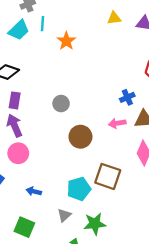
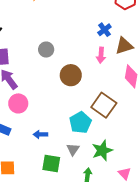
pink arrow: (117, 123) -> (101, 55), turned -63
brown square: (108, 176) -> (104, 105), turned 30
green square: (24, 227) -> (51, 164), moved

